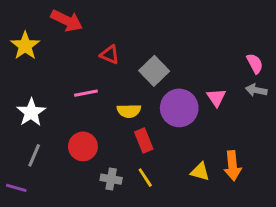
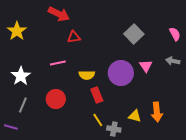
red arrow: (67, 21) -> (59, 14), moved
red triangle: (110, 55) -> (74, 37), turned -32
pink semicircle: (255, 64) -> (175, 34), moved
gray square: (154, 71) -> (134, 34), moved
gray cross: (111, 179) -> (114, 129), moved

